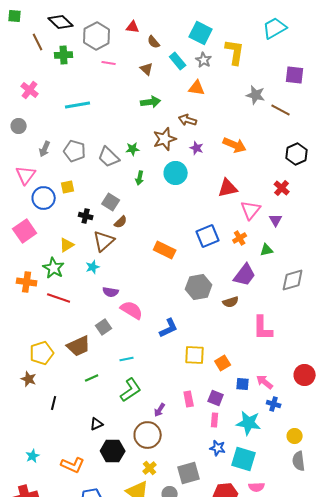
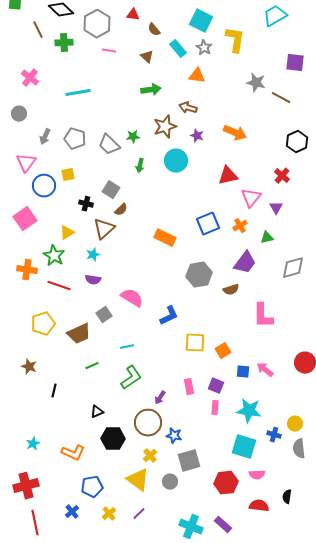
purple semicircle: (111, 292) -> (93, 280), moved
yellow pentagon: (42, 353) -> (43, 324), moved
blue cross: (274, 404) -> (274, 435), moved
blue star: (218, 448) -> (174, 436), moved

